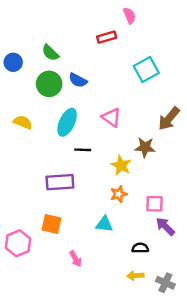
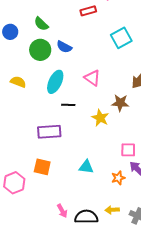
orange star: (119, 194) -> (118, 178), moved
black semicircle: (140, 248) -> (86, 217), moved, size x1.6
pink arrow: (75, 259) -> (62, 211), moved

